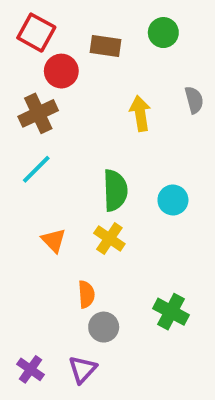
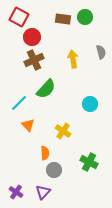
brown rectangle: (106, 46) -> (63, 19), moved
brown cross: (38, 113) -> (34, 60), moved
cyan line: (36, 169) -> (19, 103), moved
green semicircle: (115, 190) -> (46, 89), moved, turned 45
yellow cross: (109, 238) -> (63, 131), moved

